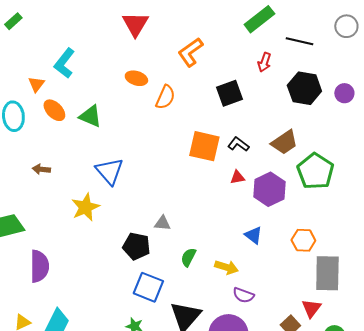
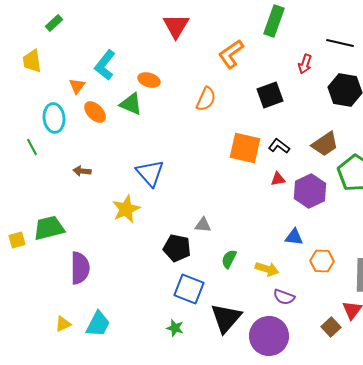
green rectangle: (259, 19) -> (274, 21), moved, turned -32
orange ellipse: (136, 78) -> (149, 80), moved
green triangle: (90, 116) -> (131, 104), moved
blue triangle: (253, 235) -> (294, 237), turned -30
orange hexagon: (303, 240) -> (322, 261), moved

